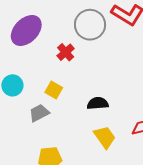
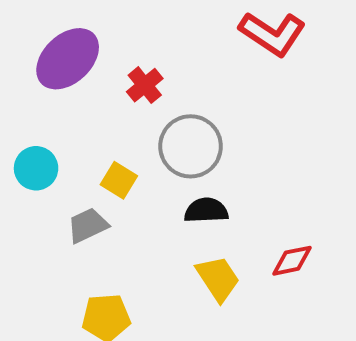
gray circle: (90, 25) -> (191, 146), moved
red cross: (66, 52) -> (145, 85), moved

